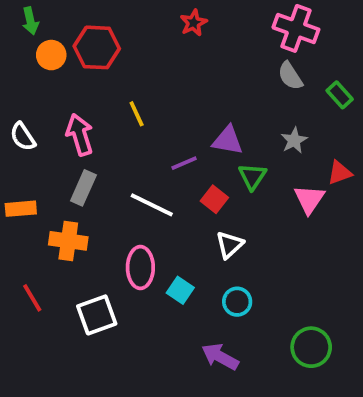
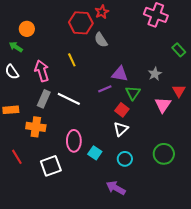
green arrow: (30, 21) -> (16, 47), moved, turned 136
red hexagon: (97, 47) -> (81, 23), moved
gray semicircle: (290, 76) -> (101, 40), moved
purple line: (184, 163) -> (105, 89), moved
red triangle: (340, 173) -> (179, 91), turned -40
red square: (214, 199) -> (122, 110), moved
white line: (152, 205) -> (69, 99), moved
green circle: (311, 347) -> (164, 154), moved

